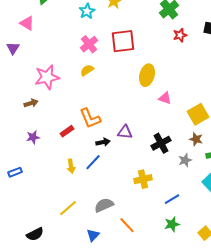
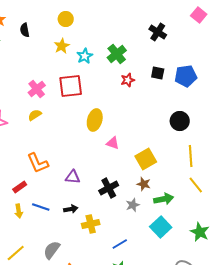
cyan star: (87, 11) -> (85, 56), moved
red rectangle: (67, 131) -> (20, 187), moved
black arrow: (103, 142) -> (71, 209), moved
blue line: (93, 162) -> (41, 207), turned 66
gray semicircle: (104, 205) -> (52, 250), turned -30

